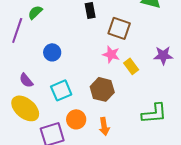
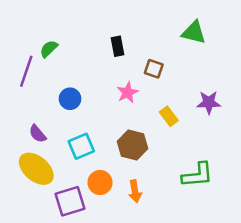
brown square: (119, 28) -> (154, 69), size x0.7
pink star: (111, 54) -> (128, 92), moved, turned 30

